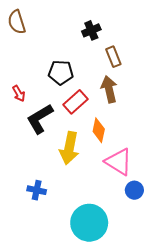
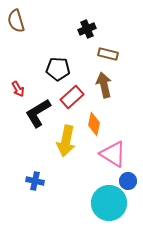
brown rectangle: (113, 57) -> (108, 54), turned -54
cyan circle: (89, 223) -> (109, 203), moved

